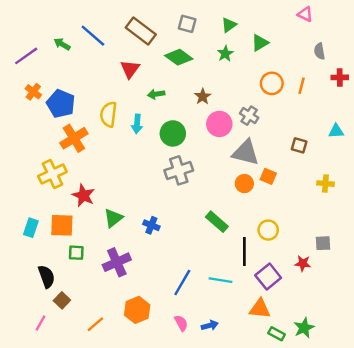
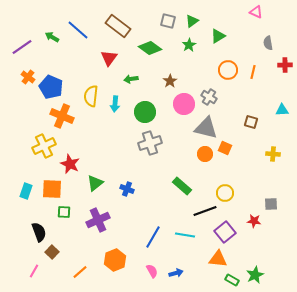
gray square: (187, 24) -> (168, 21), moved
orange cross: (74, 138) -> (62, 116), turned -35
black line: (244, 251) -> (205, 211), turned 70

